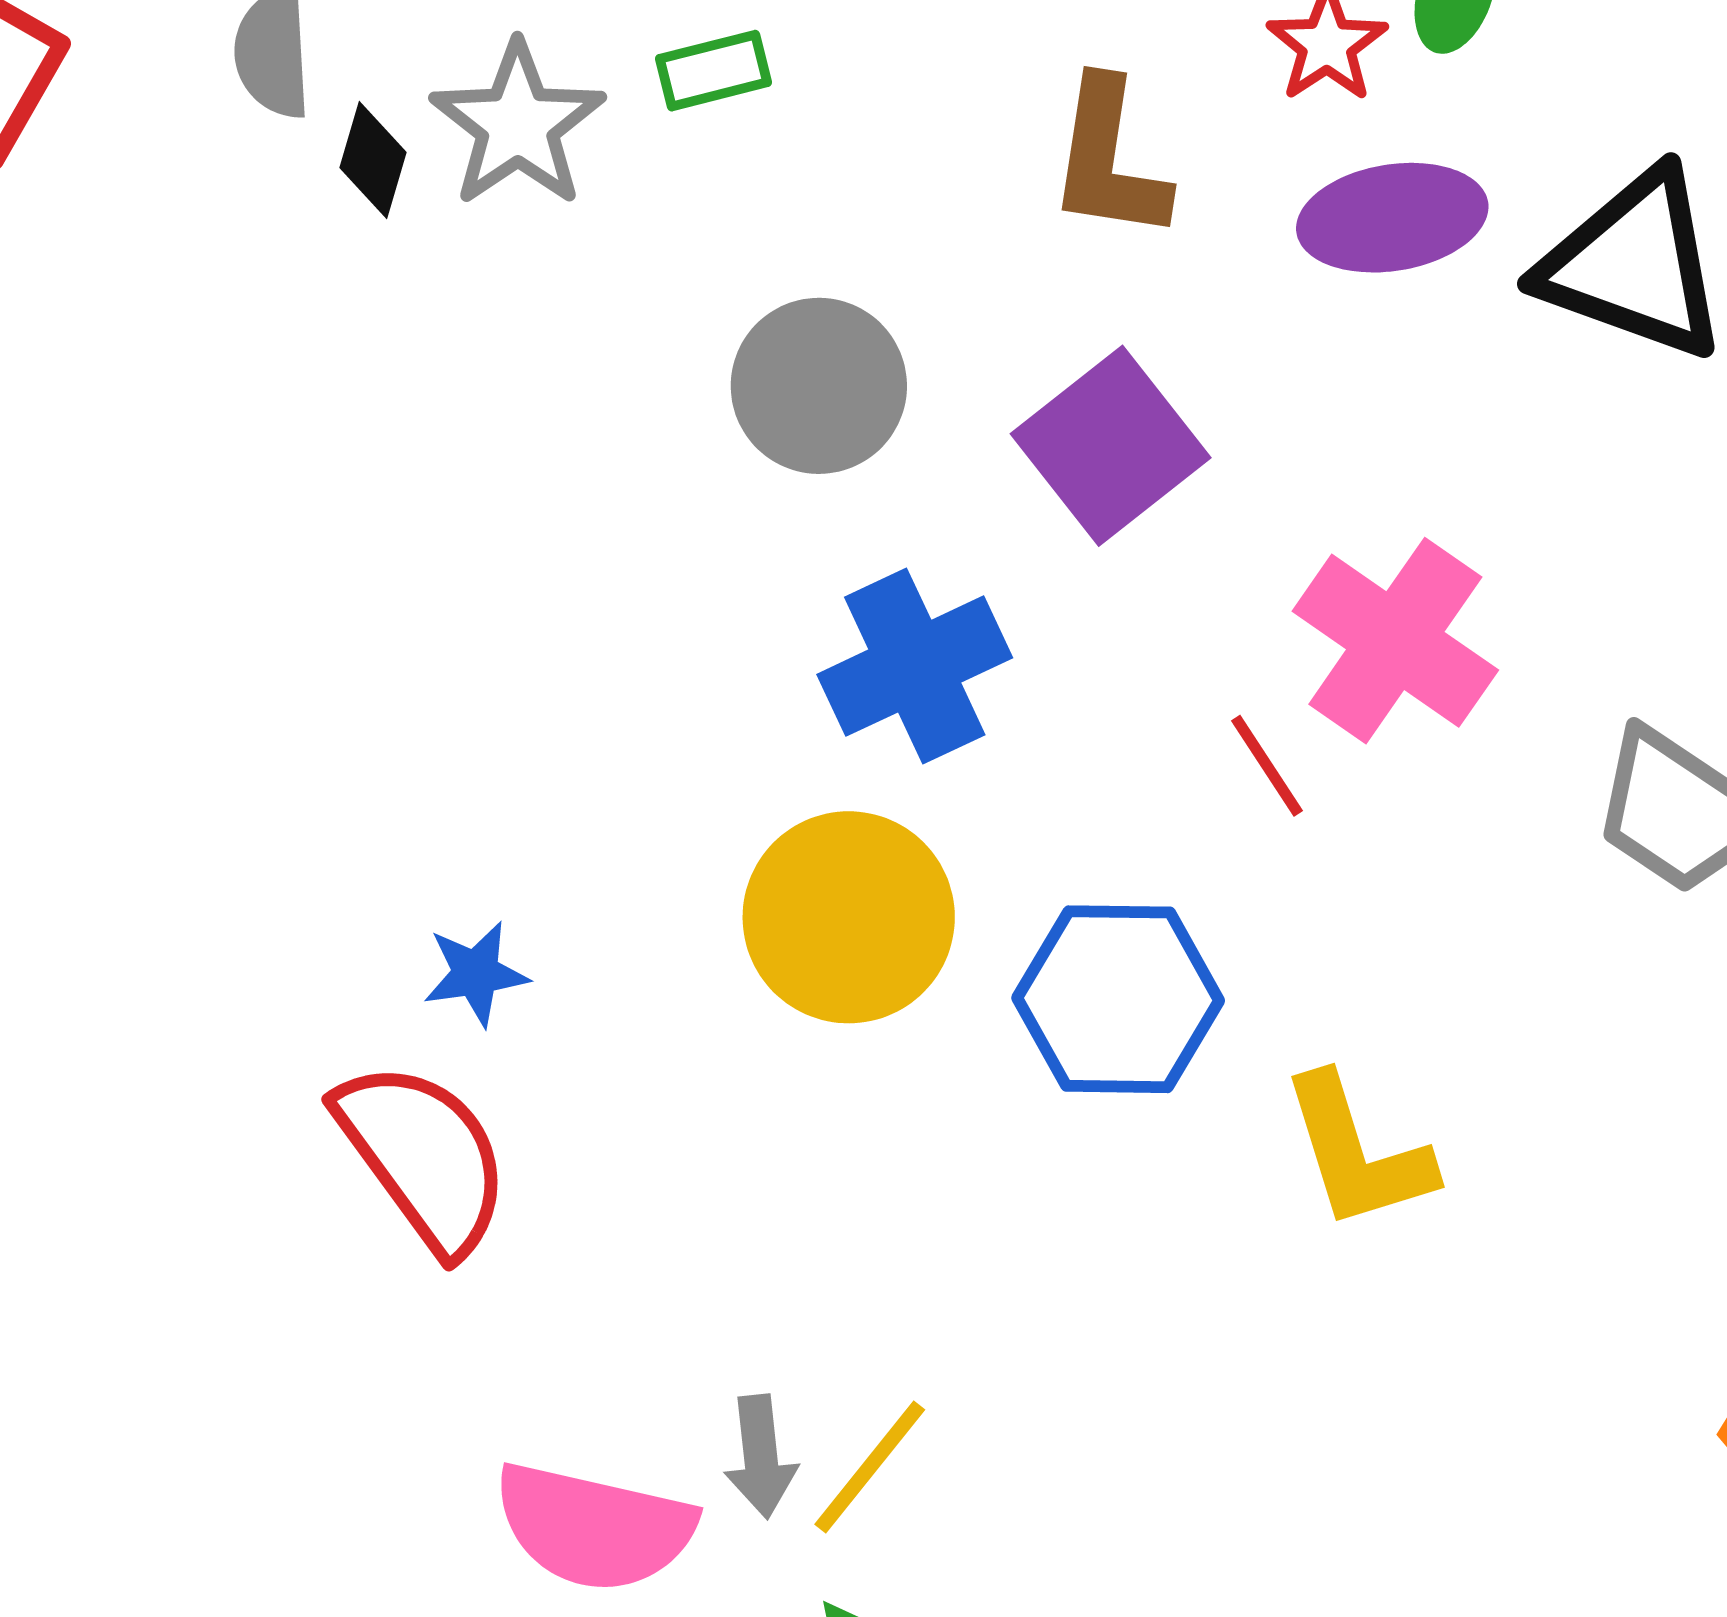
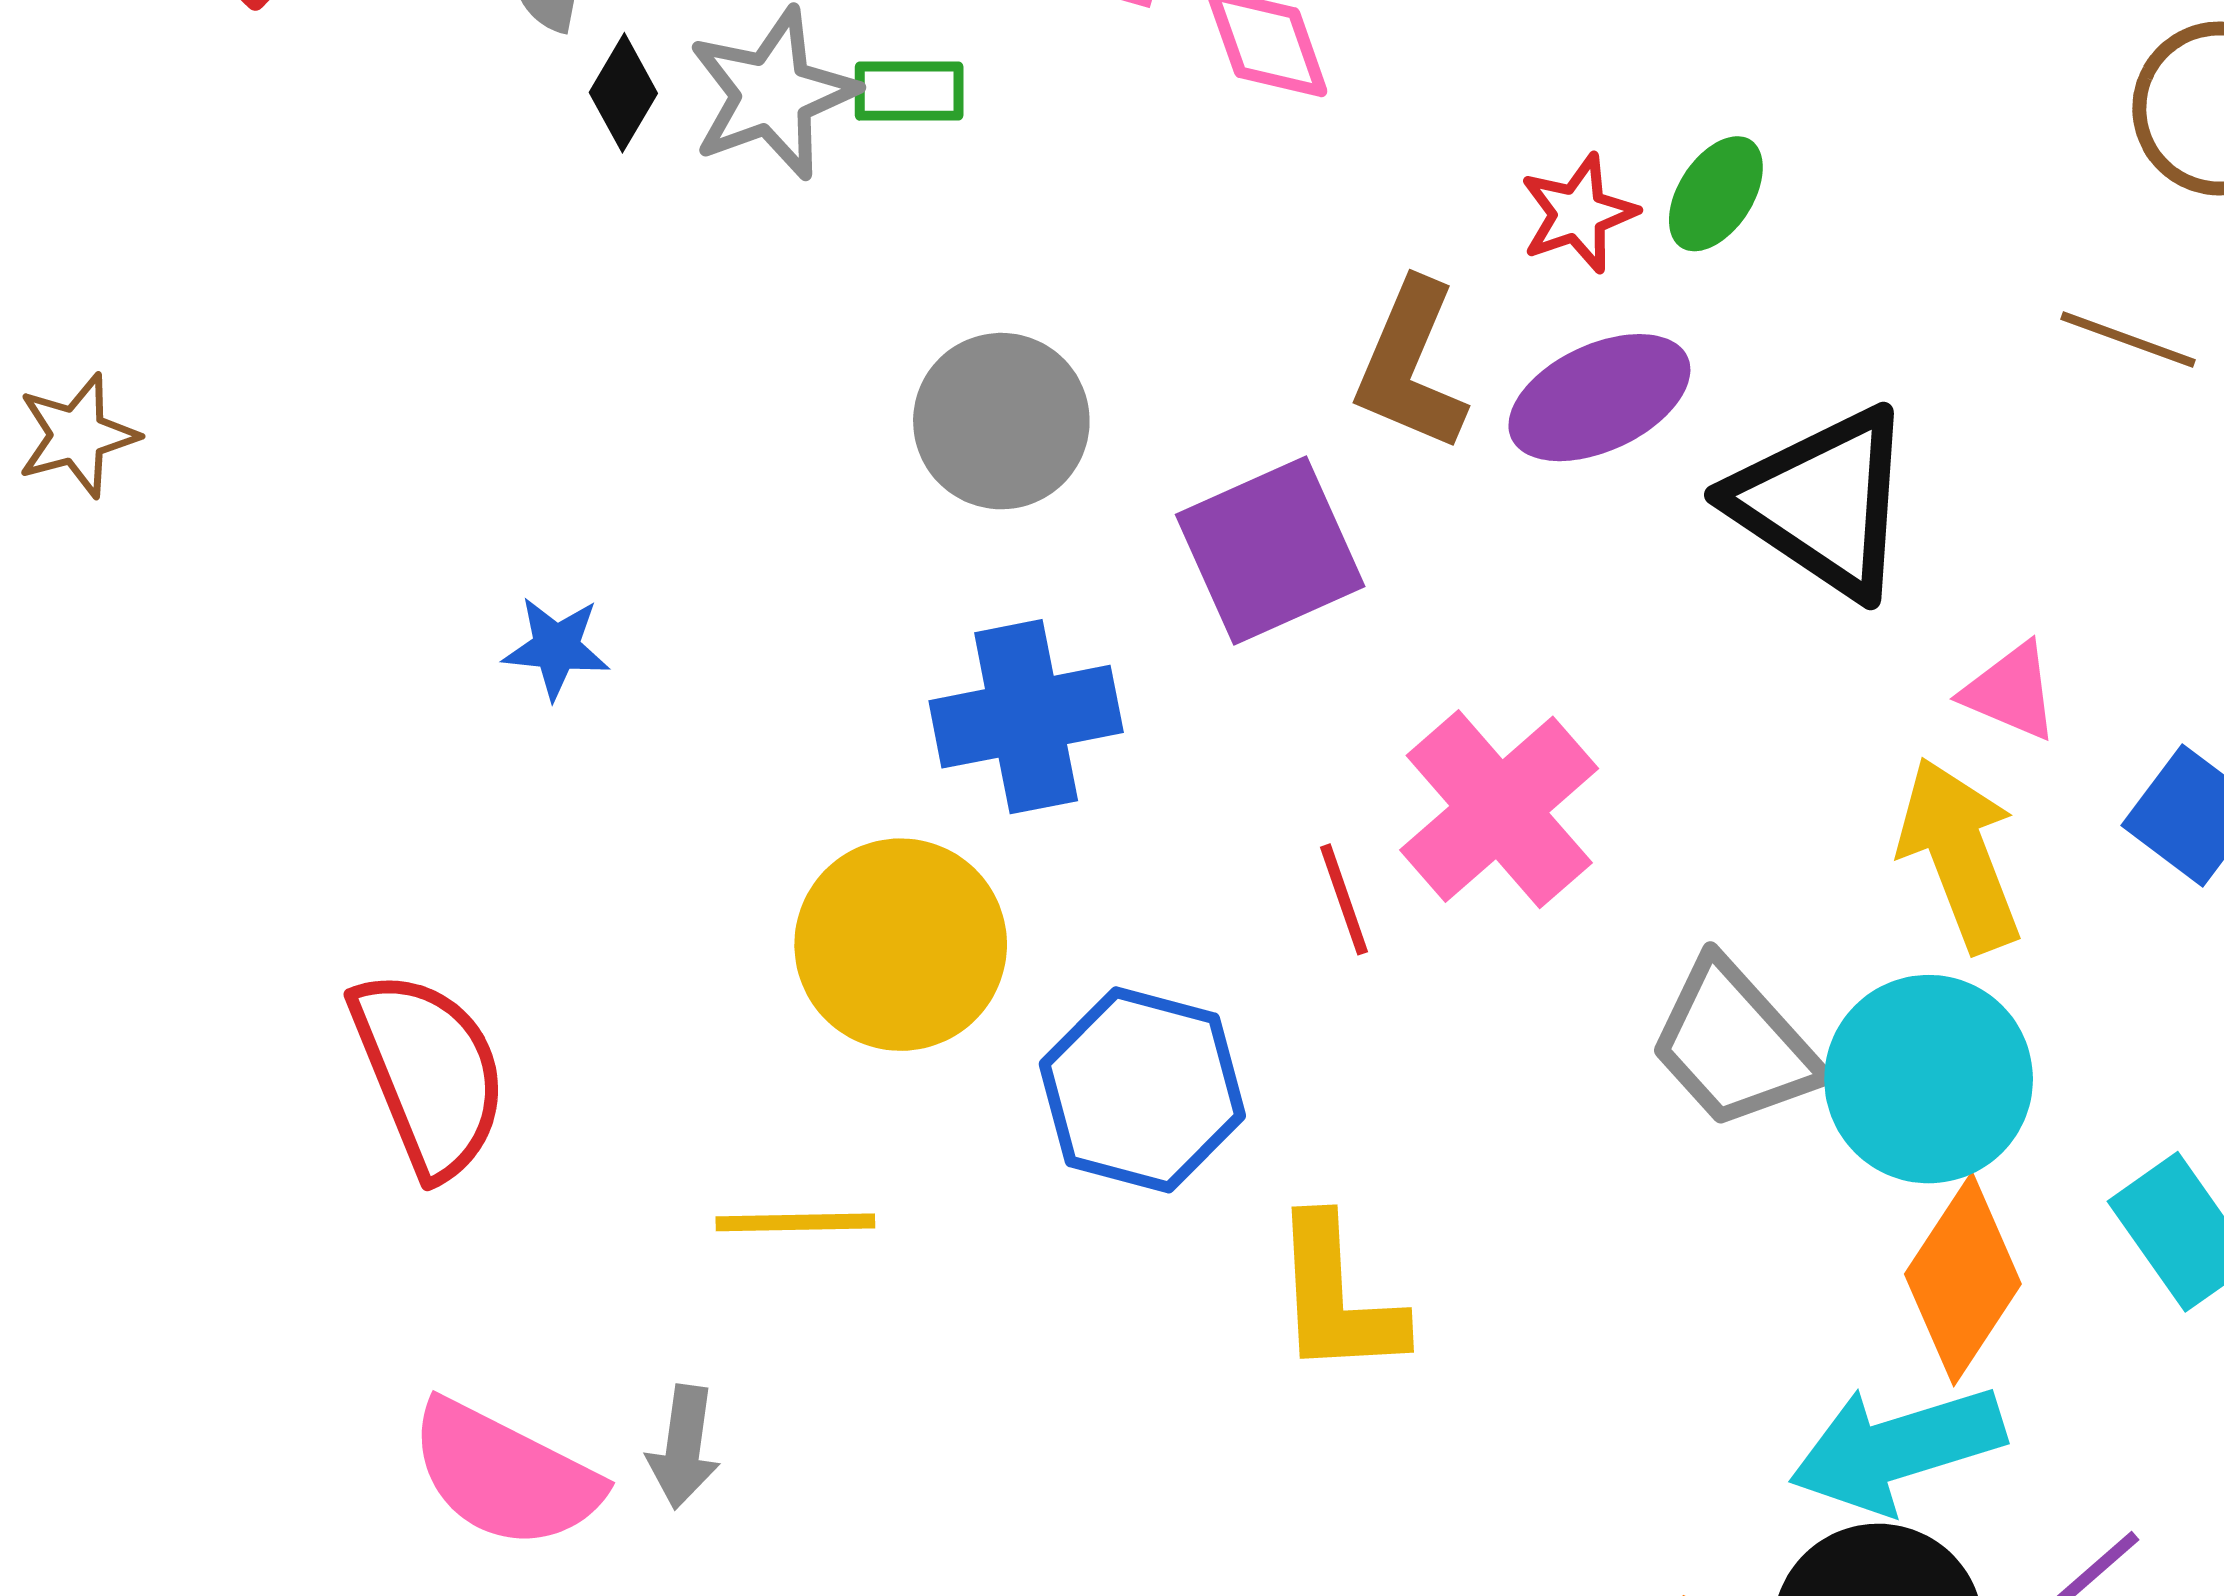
green rectangle: (714, 71) -> (909, 91), moved
brown L-shape: (1109, 160) -> (1411, 366), moved
purple ellipse: (1392, 218) -> (1599, 398), turned -30
blue star: (476, 973) -> (556, 648), moved
yellow line: (870, 1467) -> (795, 1222), moved, turned 36

